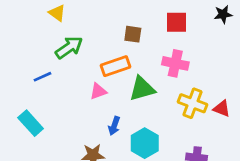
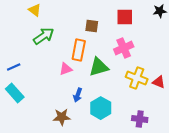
pink cross: (175, 63) -> (124, 48), turned -36
orange rectangle: (116, 66) -> (79, 50), turned -60
blue line: (42, 77) -> (14, 67), moved

